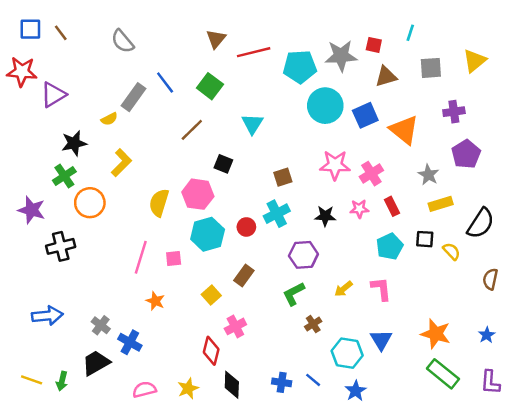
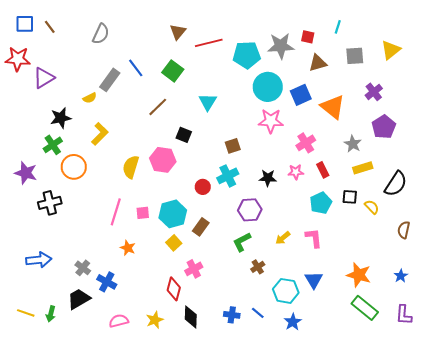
gray semicircle: (123, 41) -> (101, 34), turned -115
purple cross: (454, 112) -> (374, 92), turned -30
pink star: (335, 165) -> (271, 121), moved
cyan hexagon: (208, 234) -> (173, 214), moved

